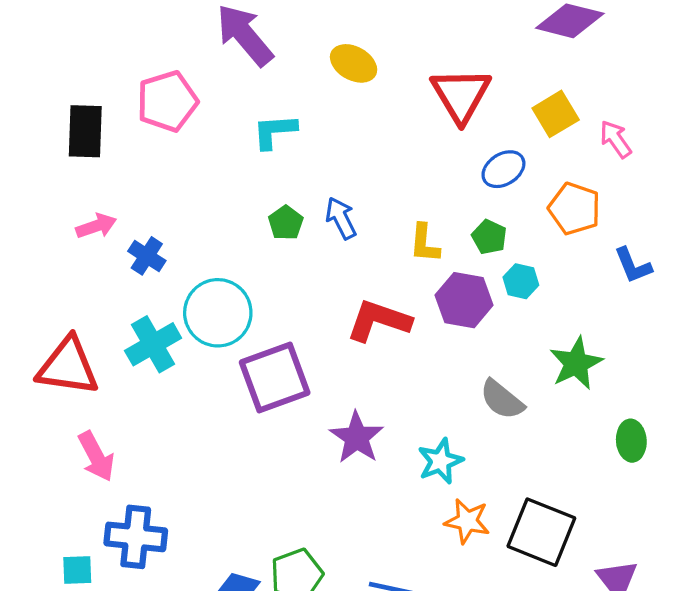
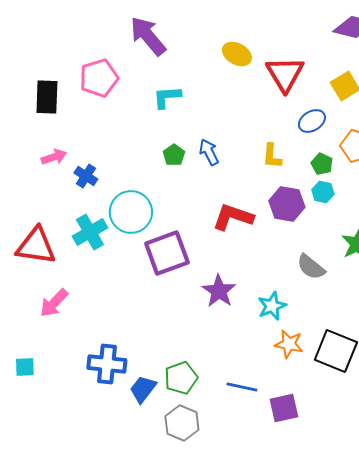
yellow ellipse: (354, 63) -> (237, 54), moved
green pentagon: (489, 237) -> (322, 164), moved
yellow L-shape: (425, 243) -> (272, 156), moved
pink arrow: (96, 456) -> (54, 303), turned 72
blue cross: (136, 537) -> (107, 364), moved
cyan square: (77, 570) -> (25, 367), moved

